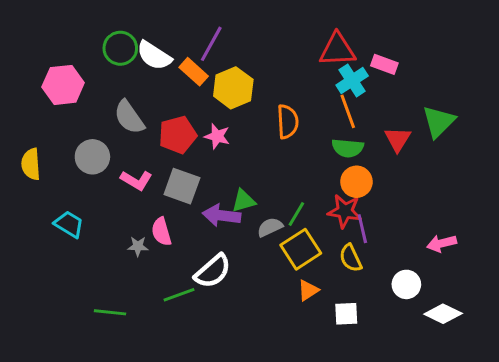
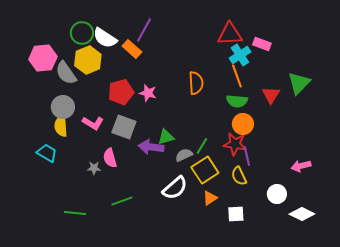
yellow hexagon: (233, 88) -> (88, 60), moved
gray semicircle: (129, 117) -> (66, 73), moved
yellow semicircle: (31, 164) -> (61, 126), moved
white semicircle: (213, 271) -> (175, 188), moved

